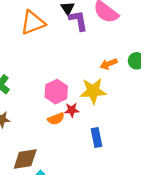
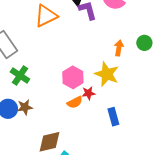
orange arrow: (109, 64) -> (119, 48), turned 126
yellow star: (93, 91) -> (107, 74), turned 30

